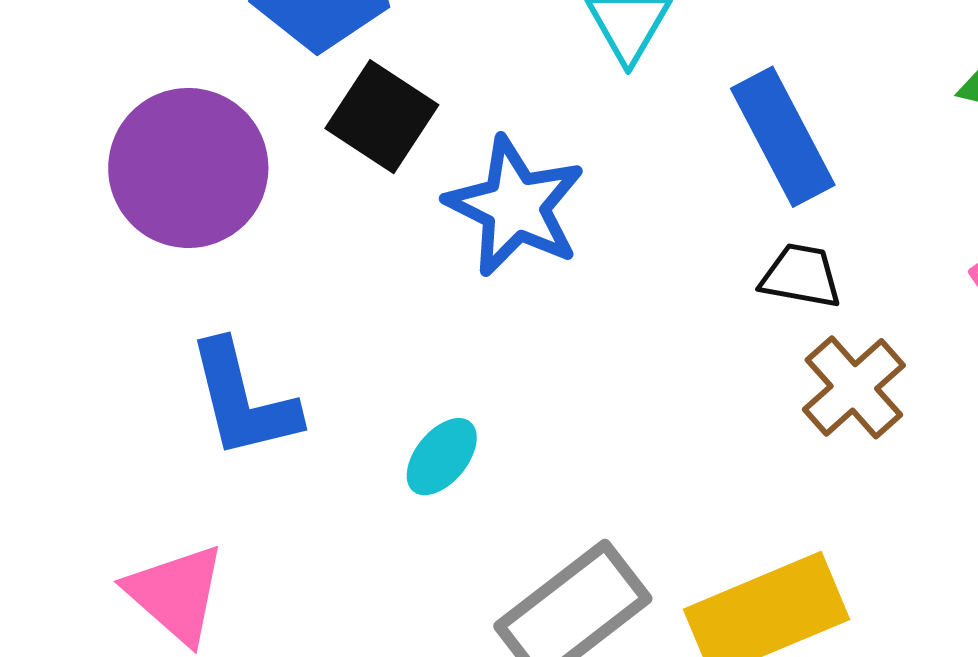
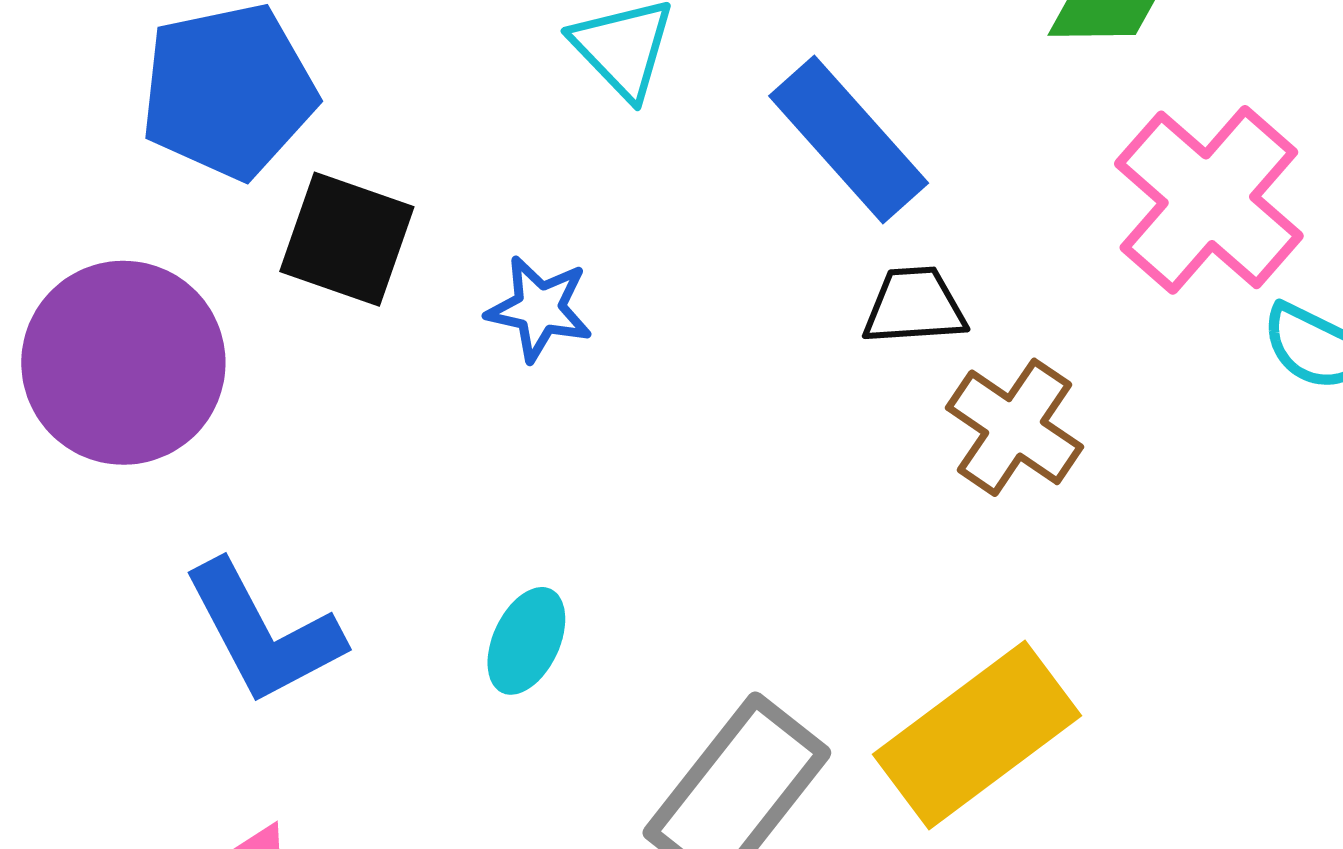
blue star: (515, 206) -> (539, 309), size x0.6

